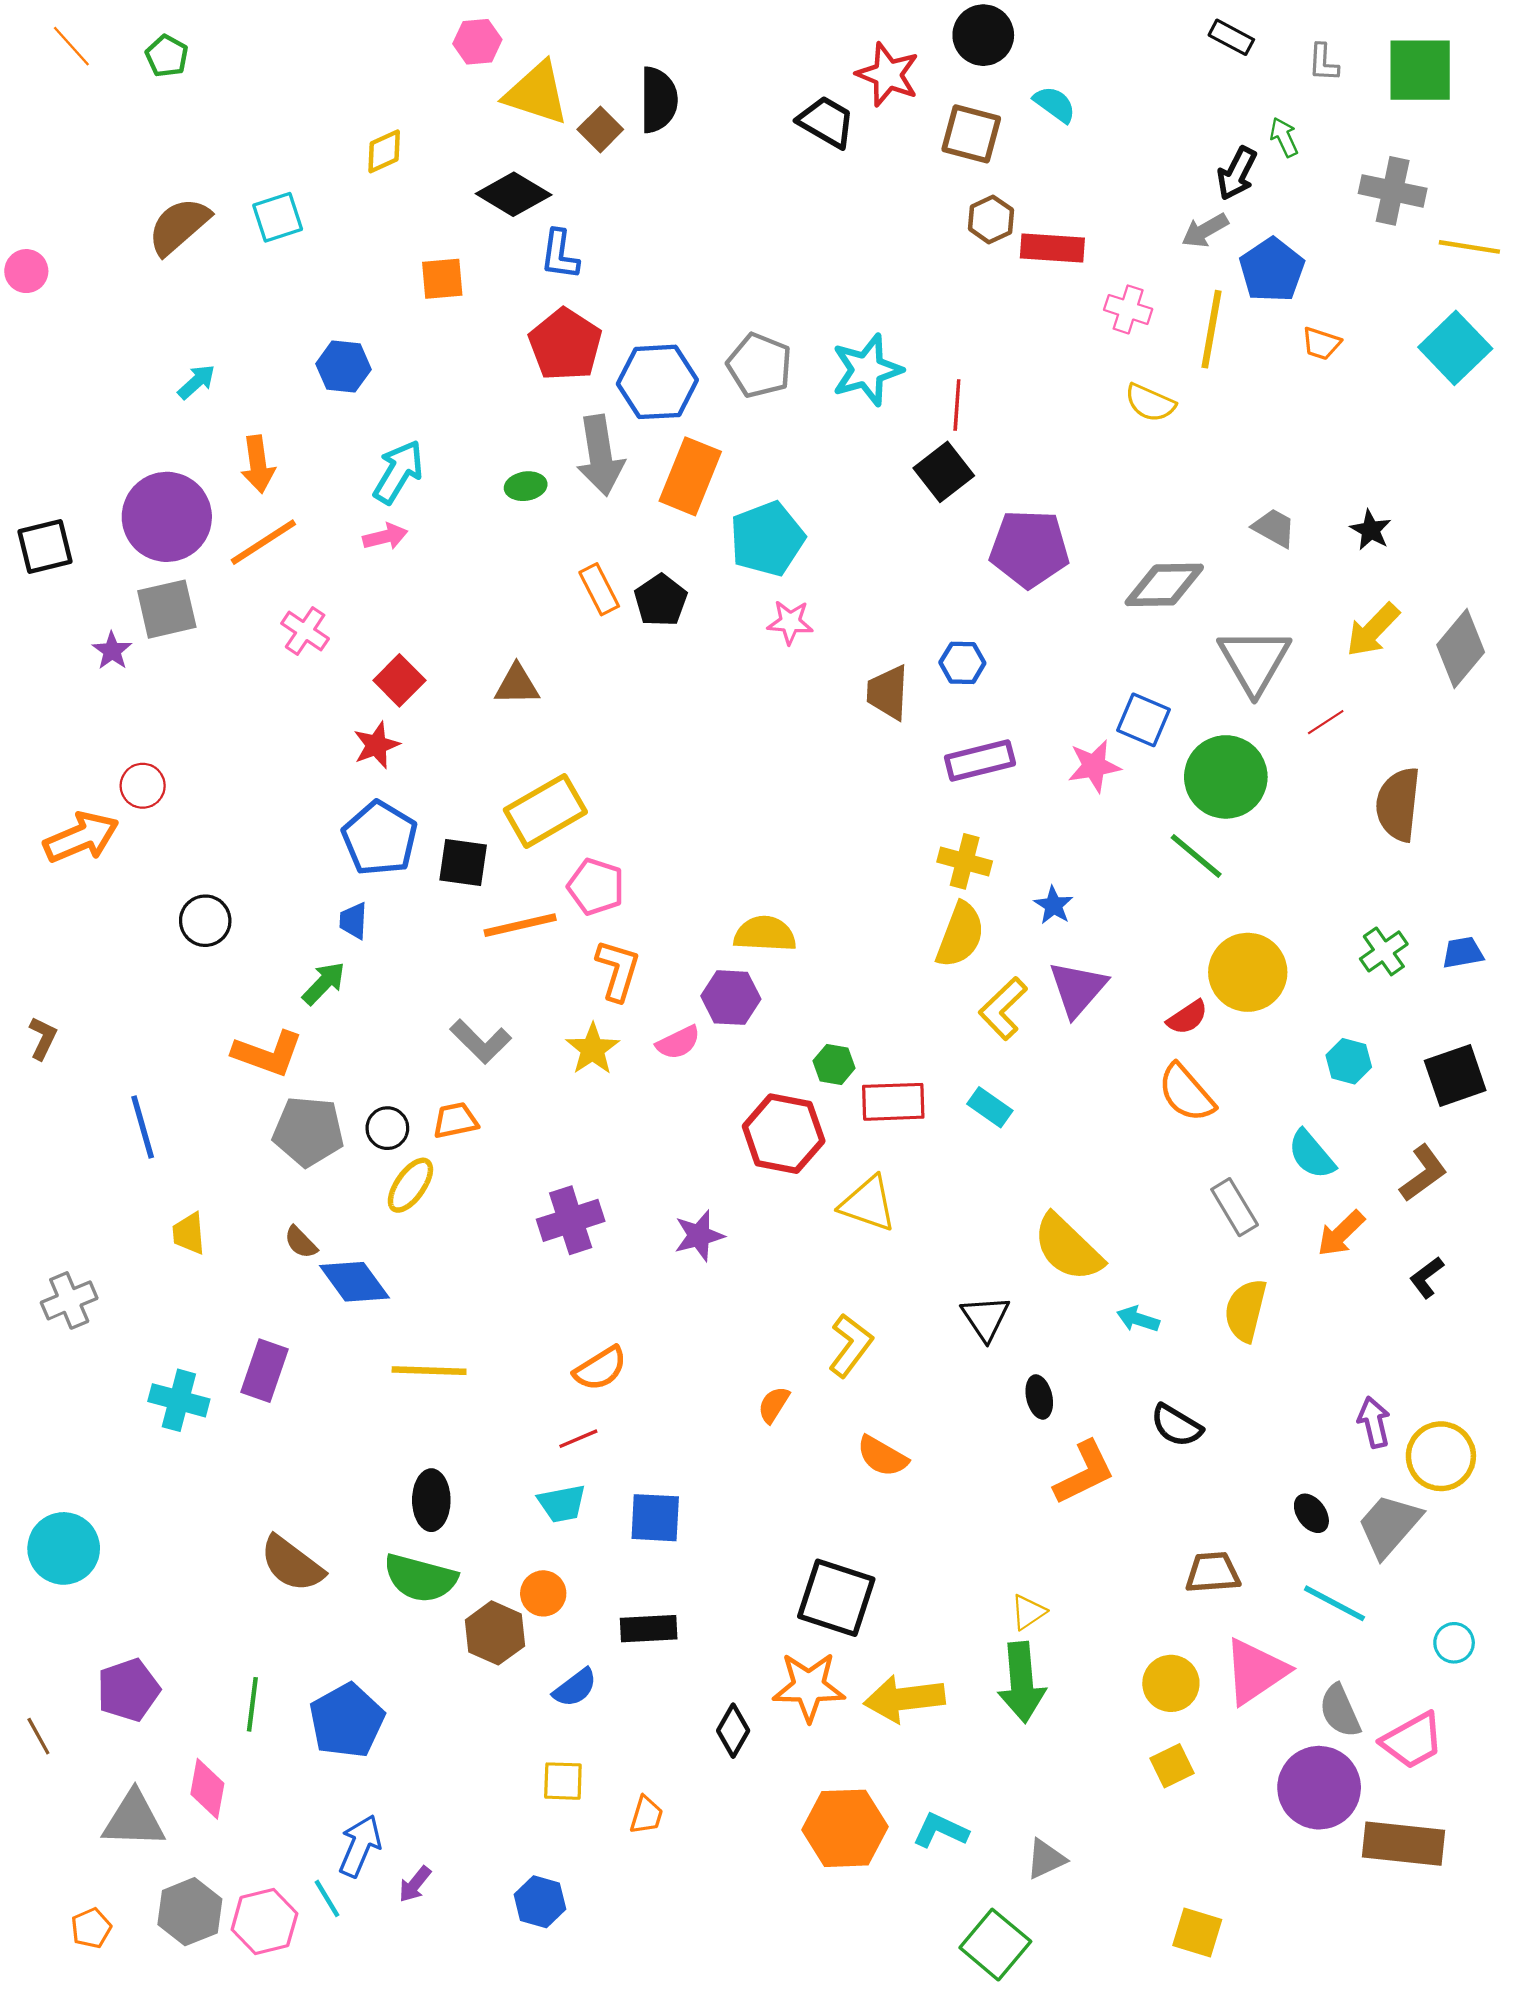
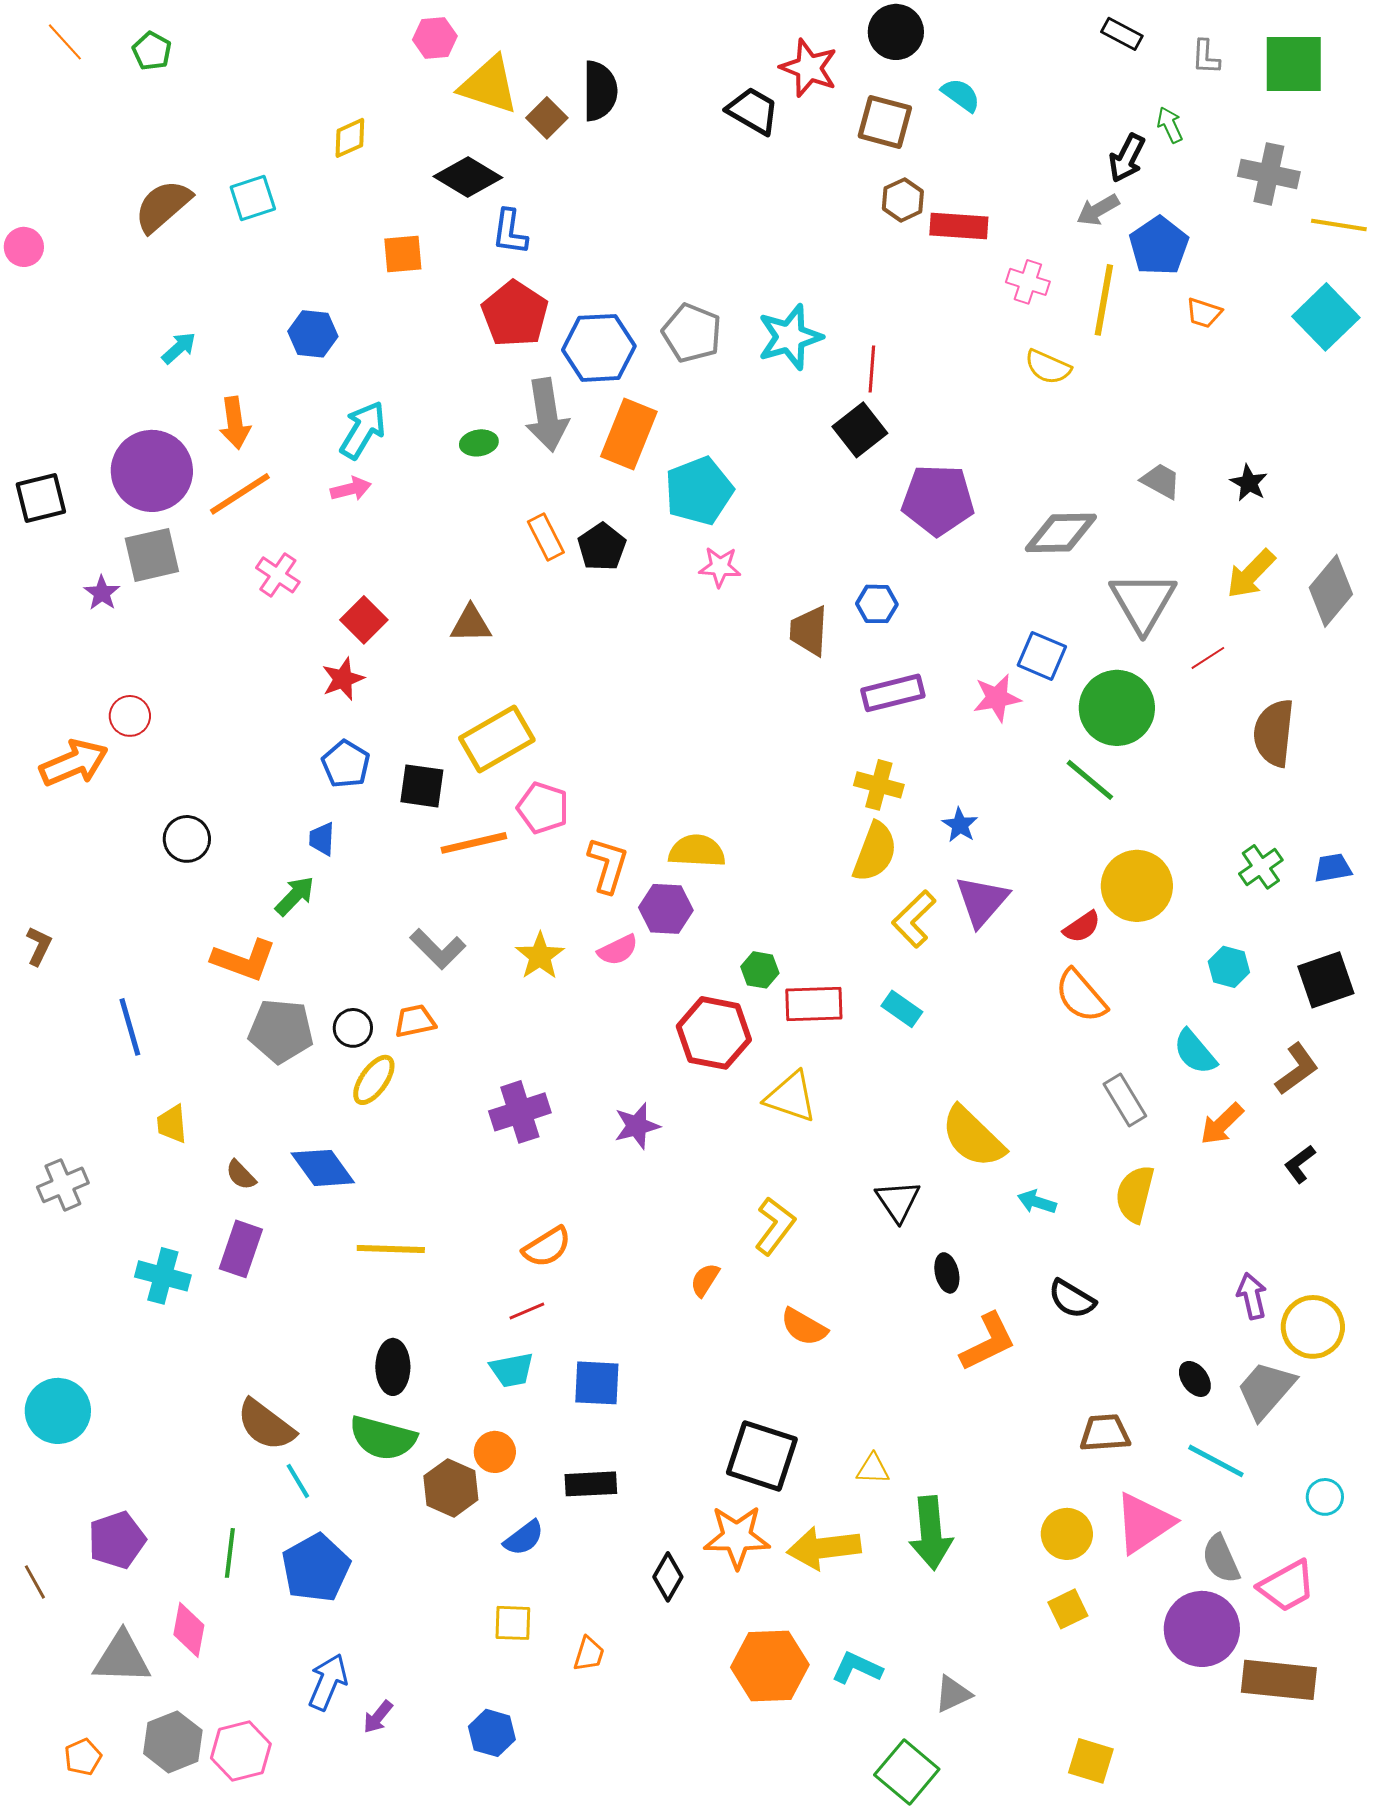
blue pentagon: (380, 838) -> (346, 764), size x0.7
orange L-shape: (618, 970) -> (608, 865), moved
brown semicircle: (301, 1242) -> (241, 1175), moved
yellow triangle: (1028, 1612) -> (873, 1469), moved, turned 36
cyan line: (327, 1898) -> (298, 1481), moved

